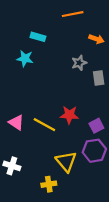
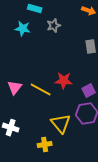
gray star: (79, 63) -> (54, 26), moved
pink triangle: (16, 122) -> (15, 88), turned 35

